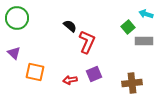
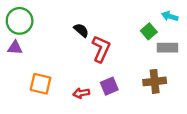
purple triangle: (14, 53) -> (15, 48), moved, turned -40
brown cross: (132, 83) -> (155, 81), moved

